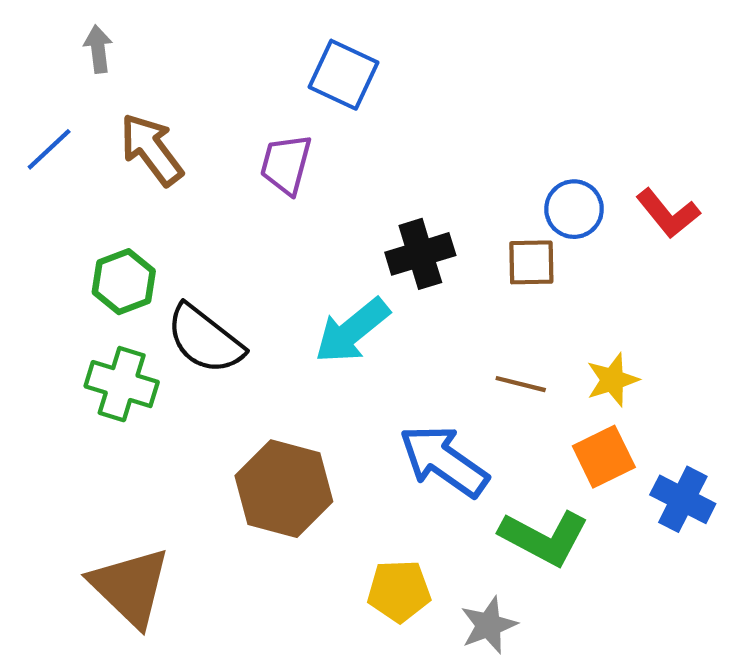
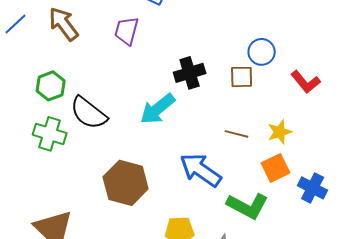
red L-shape: (668, 213) -> (306, 82), moved

